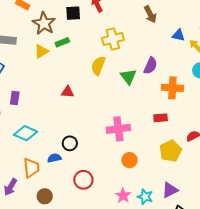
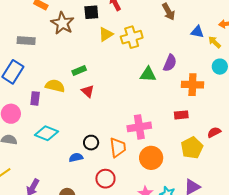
green rectangle: (62, 42) -> (79, 70), moved
yellow triangle: (41, 51) -> (106, 34), moved
yellow semicircle: (98, 66) -> (55, 86), moved, turned 84
green triangle: (128, 77) -> (148, 74), turned -48
red triangle: (68, 92) -> (88, 91), turned 40
orange circle: (129, 160) -> (151, 158), size x1.5
orange trapezoid: (31, 168) -> (118, 147), moved

